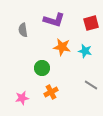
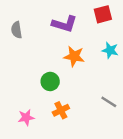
red square: (91, 23) -> (103, 14), moved
gray semicircle: (23, 30) -> (17, 30), moved
cyan star: (85, 51) -> (110, 50), moved

